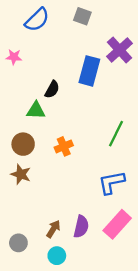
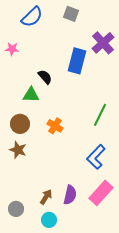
black semicircle: (52, 89) -> (45, 77), turned -70
orange cross: (64, 146) -> (55, 126), turned -35
blue L-shape: (111, 182) -> (96, 157), turned -35

